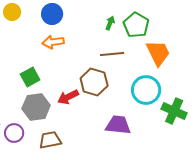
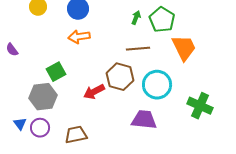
cyan circle: (146, 90) -> (157, 85), moved
gray hexagon: (36, 107) -> (43, 97), moved

